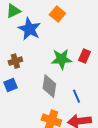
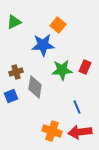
blue star: (29, 29) -> (43, 45), moved, turned -30
gray diamond: (49, 86) -> (35, 87), moved

